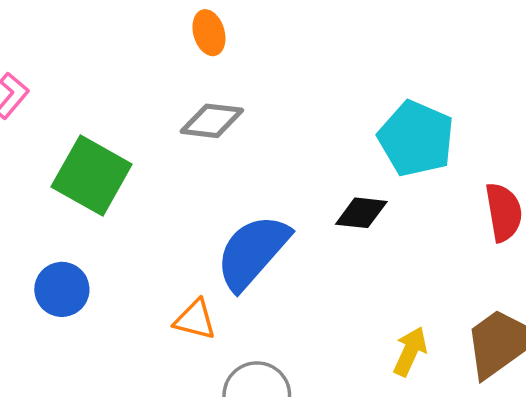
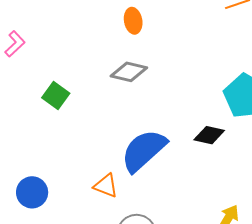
green square: (92, 175) -> (56, 95), size x0.6
blue circle: (62, 289) -> (32, 192), moved

